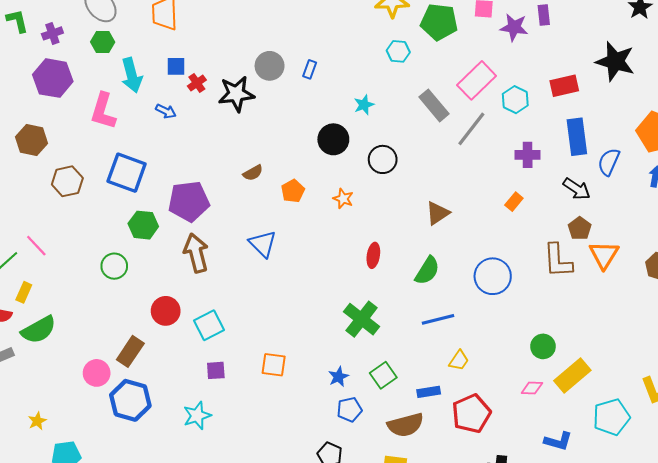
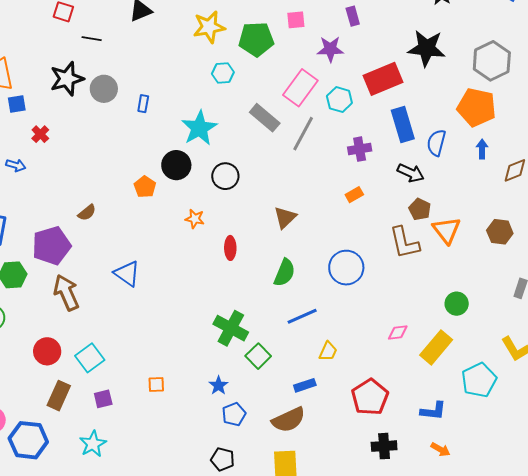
purple star: (514, 27) -> (330, 49), moved
blue square: (176, 66) -> (17, 104), moved
gray circle: (270, 66) -> (104, 89), moved
red rectangle: (564, 86) -> (383, 79), size x1.4
black star: (236, 94) -> (67, 79), moved
cyan star: (364, 105) -> (199, 128), size x1.8
brown semicircle: (253, 173) -> (87, 213), moved
orange pentagon: (293, 191) -> (145, 187), moved
orange rectangle: (514, 202) -> (354, 195), turned 30
red ellipse: (373, 255) -> (230, 248), moved
green circle: (543, 346) -> (457, 304), moved
brown rectangle: (130, 351) -> (59, 396), moved
orange square: (274, 365) -> (156, 384), size x0.7
green square: (383, 375) -> (258, 356), moved
pink diamond: (532, 388) -> (398, 333), moved
red pentagon: (471, 414) -> (370, 397), moved

